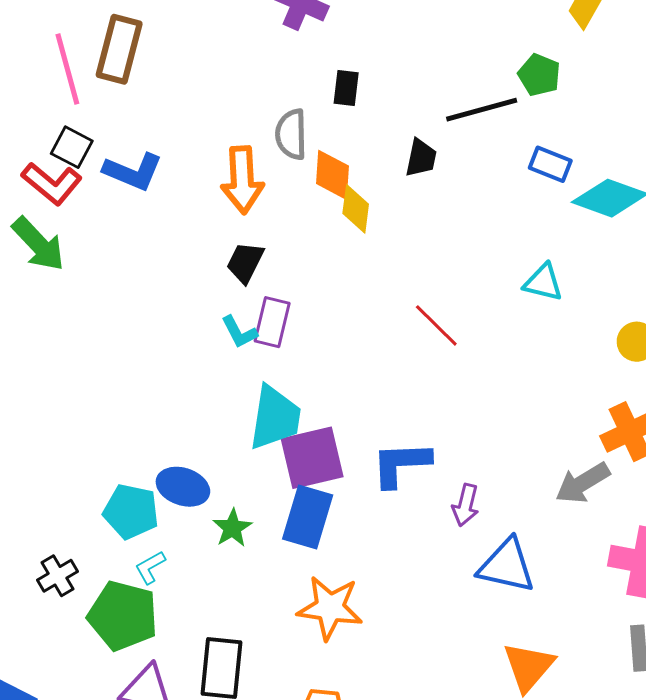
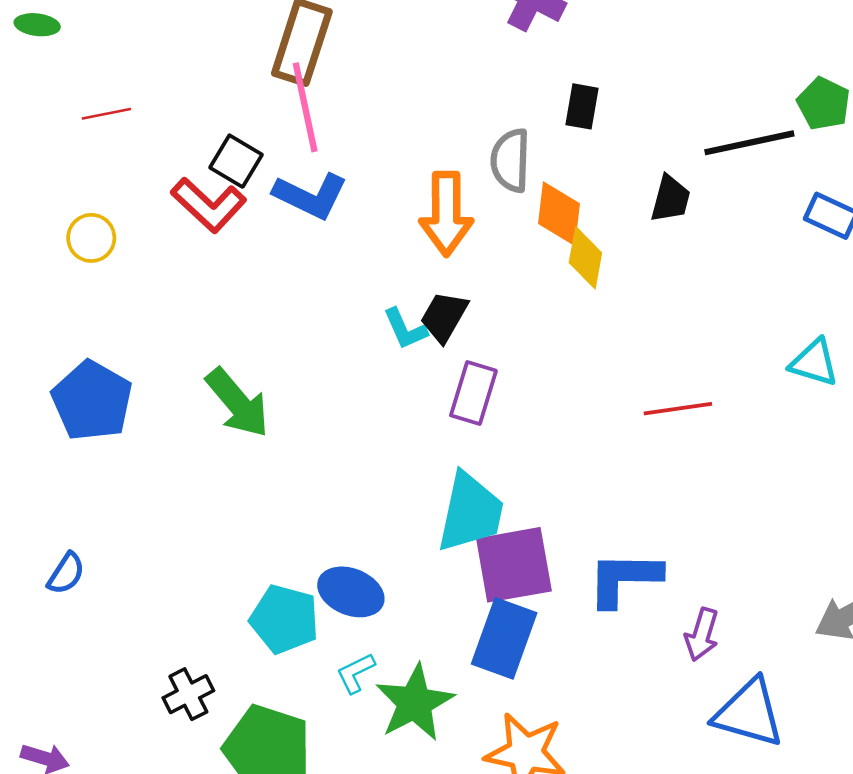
pink line: (67, 69) -> (305, 107), moved
green arrow: (38, 244) -> (238, 403), moved
red line: (436, 325) -> (678, 409), turned -56
cyan L-shape: (239, 332) -> (405, 329), moved
green star: (232, 528) -> (415, 703), moved, size x1.6
cyan L-shape: (150, 567) -> (356, 673), moved

